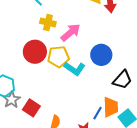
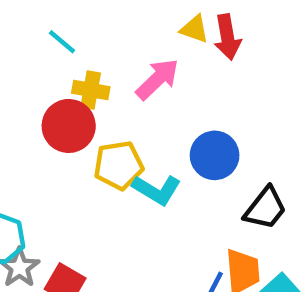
pink arrow: (71, 32) -> (157, 79), moved
red circle: (35, 52) -> (69, 126), moved

